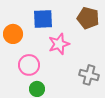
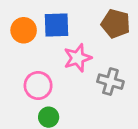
orange circle: (13, 34) -> (24, 30), moved
gray cross: (89, 75) -> (110, 82), moved

